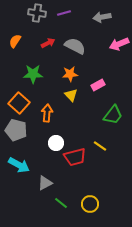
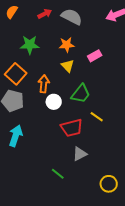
green trapezoid: (113, 115) -> (81, 94), moved
white circle: (56, 143) -> (54, 102), moved
cyan arrow: (19, 165) -> (16, 136), turned -100
gray triangle: (45, 183) -> (80, 154), moved
yellow circle: (90, 204) -> (109, 184), moved

